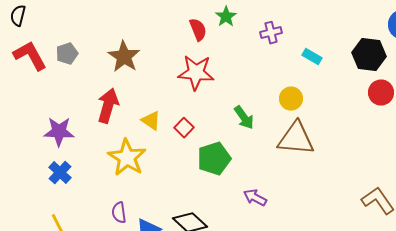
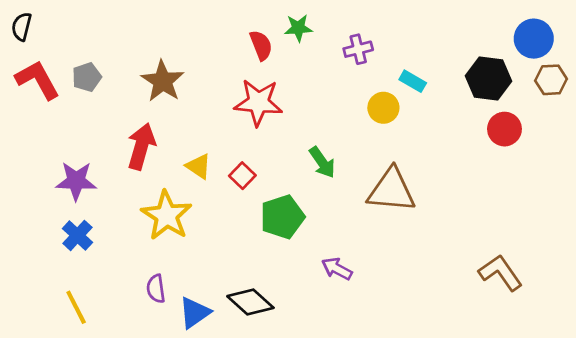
green star: (226, 17) -> (298, 28), turned 30
yellow circle: (291, 99) -> (383, 108), moved

